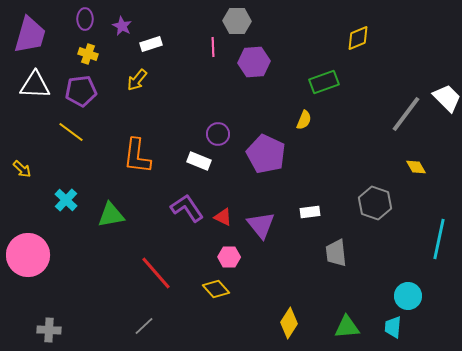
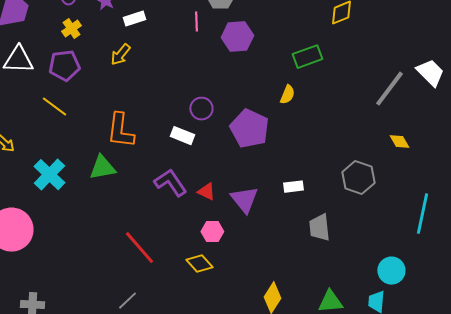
yellow cross: (88, 54) -> (71, 29), turned 36
cyan cross: (66, 200) -> (49, 175), size x1.4
green triangle: (111, 215) -> (102, 168), moved

